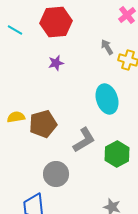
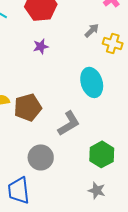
gray arrow: (107, 47) -> (92, 30), turned 77
green hexagon: (117, 154) -> (102, 154), moved

